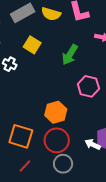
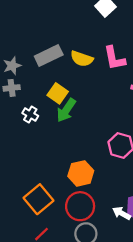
green arrow: (70, 55) -> (66, 110), moved
orange square: (21, 136) -> (39, 199), turned 30

